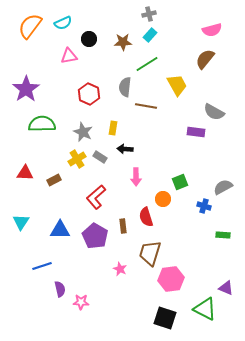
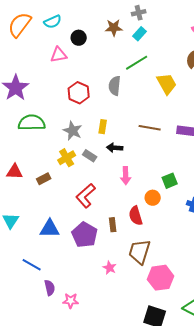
brown star: (123, 42) -> (114, 28), moved
brown line: (146, 106) -> (150, 128), moved
blue line: (42, 266) -> (32, 265), turned 48

